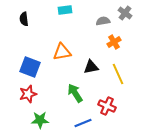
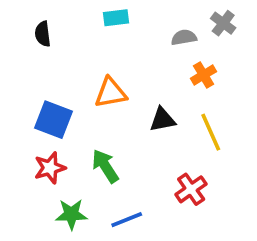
green arrow: (75, 93) -> (105, 166), moved
red cross: (107, 106) -> (191, 189), turned 30
blue line: (83, 123) -> (127, 220), moved

